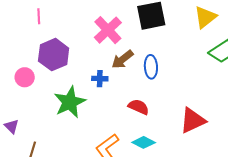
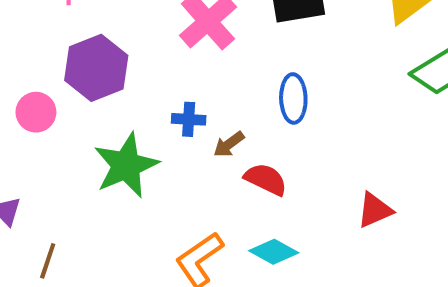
brown arrow: (122, 59) -> (229, 144), moved, size x0.7
red triangle: (193, 120) -> (375, 210), size x0.7

